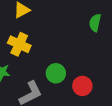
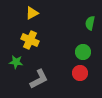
green circle: (56, 73) -> (83, 52), moved

